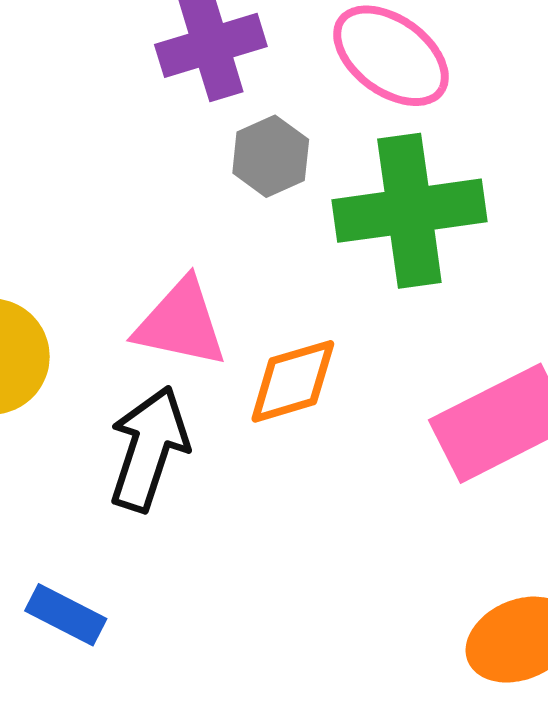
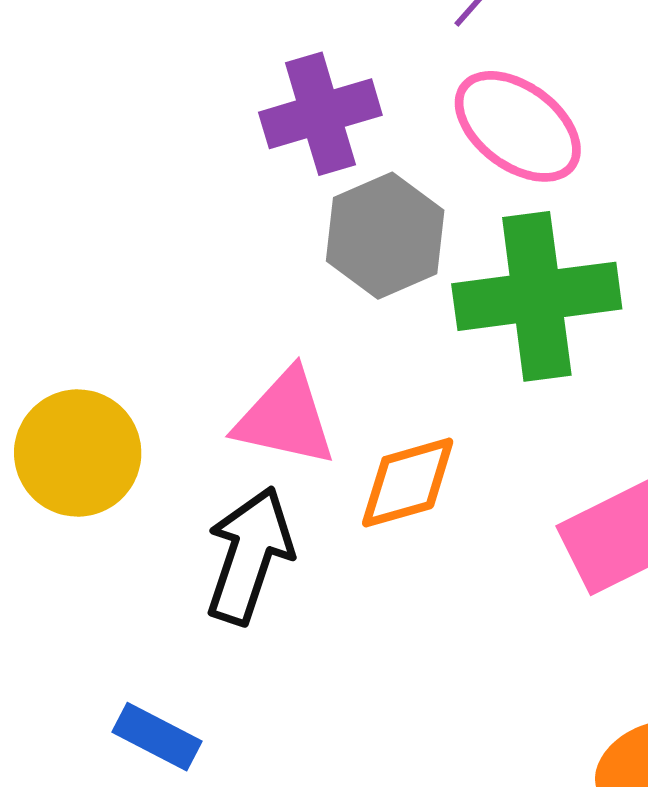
gray hexagon: (271, 156) -> (385, 236), size x1.4

